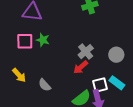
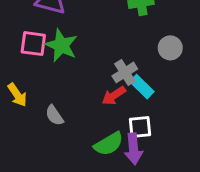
green star: (43, 40) -> (61, 45), size x1.5
gray circle: (116, 55) -> (170, 48), moved
cyan rectangle: (117, 83) -> (142, 87), moved

